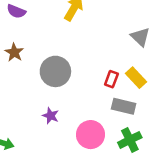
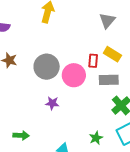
gray triangle: (140, 37) -> (107, 21), turned 42
pink circle: (91, 135) -> (74, 75), moved

